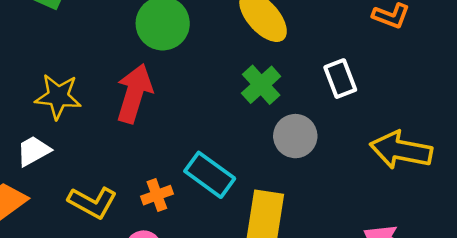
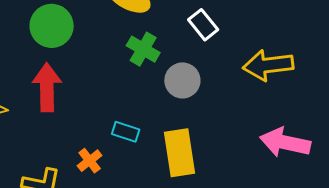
cyan rectangle: (210, 175) -> (126, 132), size x0.7

